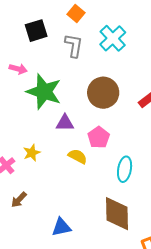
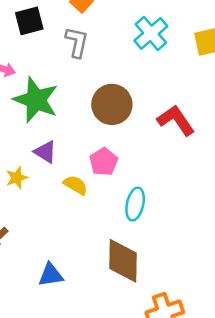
cyan cross: (113, 38) -> (151, 33), moved
purple triangle: (65, 123) -> (45, 152), moved, turned 30

